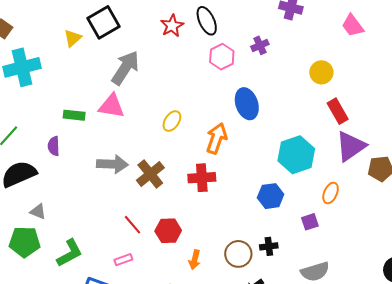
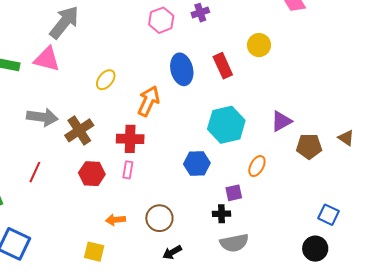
red rectangle: (338, 111) -> (223, 66), moved
purple triangle: (351, 146) -> (281, 121), size x0.7
red line: (133, 225) -> (35, 172), moved, turned 60
red hexagon: (168, 231) -> (92, 174), moved
black cross: (269, 246) -> (222, 214), moved
pink rectangle: (123, 260) -> (128, 170), moved, turned -66
orange arrow: (195, 260) -> (115, 220), turned 66

